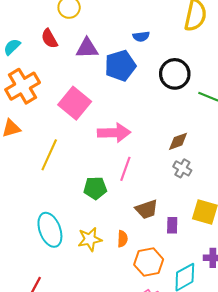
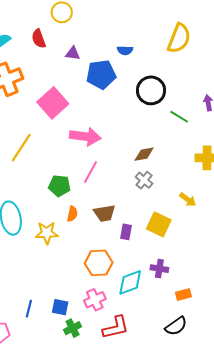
purple triangle: (87, 48) -> (73, 53), size x0.7
orange semicircle: (123, 239) -> (72, 214), moved

